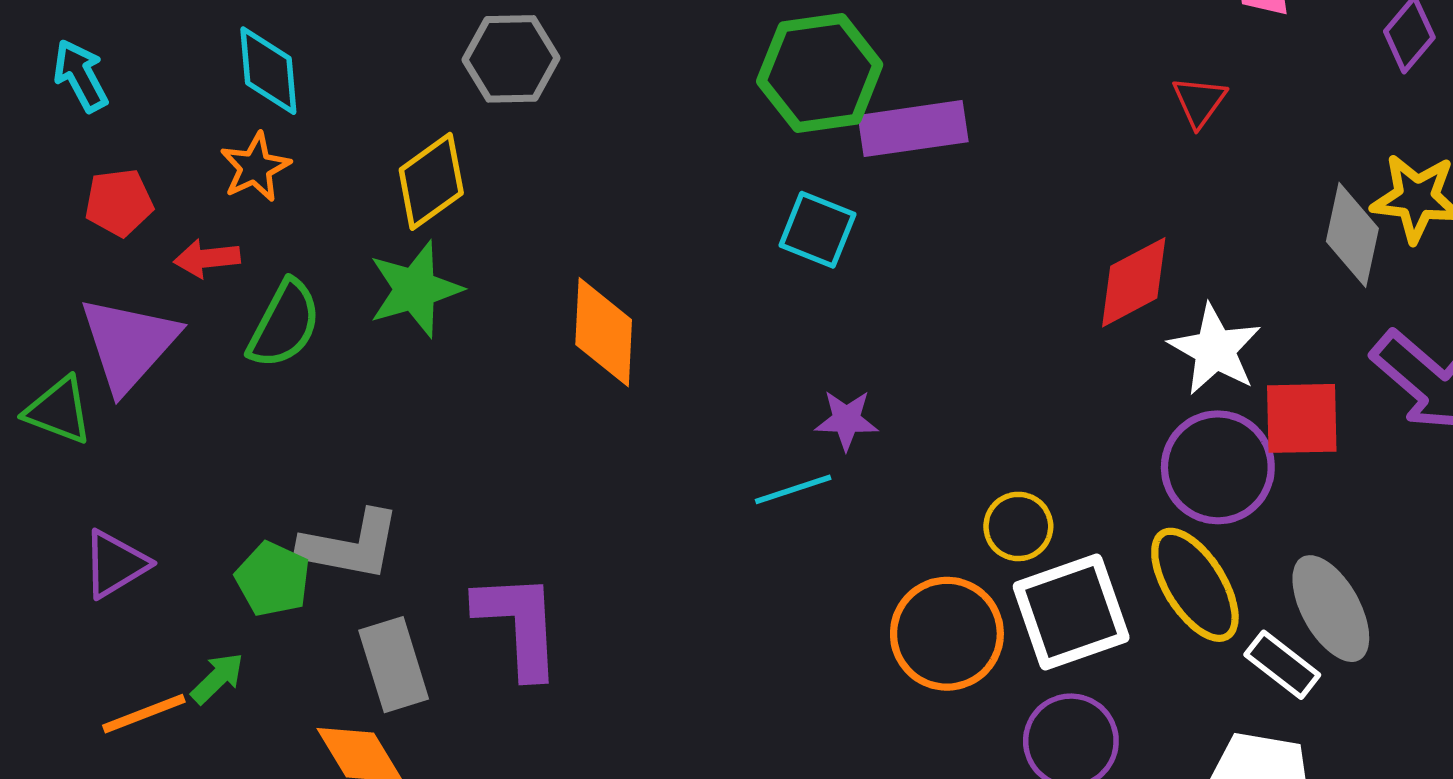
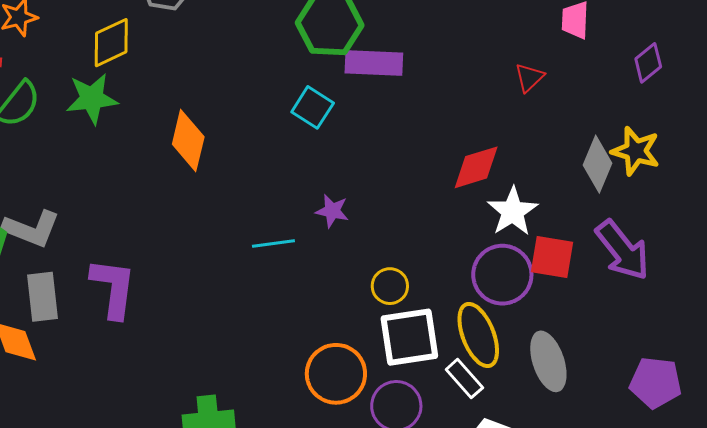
purple star: (846, 420) -> (332, 211), moved
orange circle: (947, 634) -> (336, 374), moved
white rectangle: (1282, 665) -> (464, 379), moved

